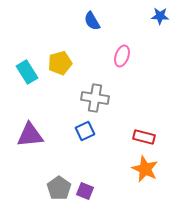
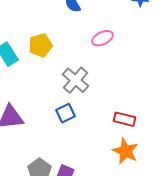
pink ellipse: (122, 56) -> (102, 38), turned 45
gray cross: (95, 98) -> (76, 80), turned 32

